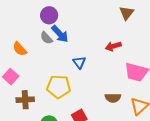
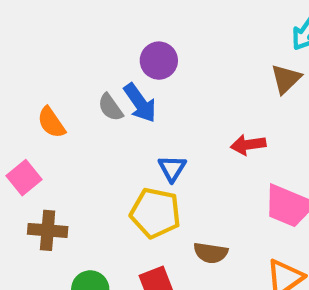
purple circle: (49, 15) -> (159, 61), moved
yellow pentagon: (59, 87) -> (155, 213), moved
brown semicircle: (113, 98) -> (211, 253), moved

